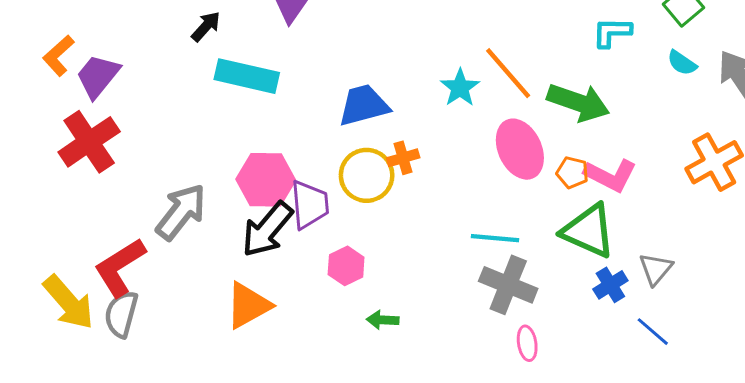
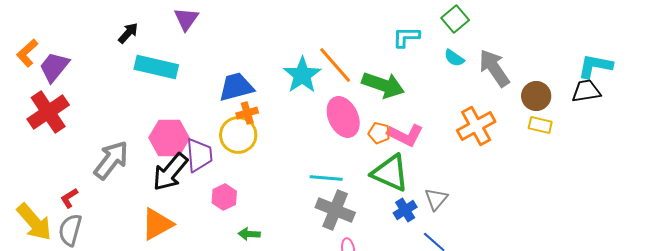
cyan star: (460, 88) -> (302, 75), size x1.4
orange cross: (403, 158) -> (247, 113), moved
red L-shape: (120, 267) -> (69, 198), size x0.5

